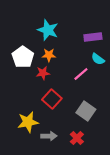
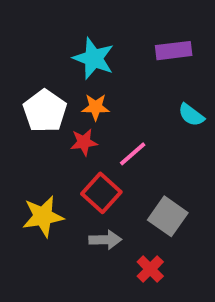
purple rectangle: (93, 37) -> (174, 51), moved
pink line: (81, 74) -> (133, 154), moved
yellow star: (28, 122) -> (43, 216), moved
gray arrow: (49, 136) -> (105, 240), moved

